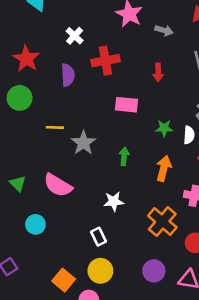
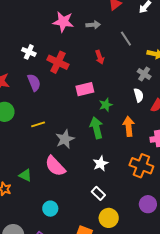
red cross: (105, 61) -> (58, 62), turned -35
green star: (164, 128) -> (106, 105), moved
gray star: (83, 143) -> (65, 139), moved, turned 30
green arrow: (124, 156) -> (96, 128), size x1.5
pink semicircle: (58, 185) -> (55, 166), turned 35
cyan circle: (35, 224) -> (50, 209), moved

